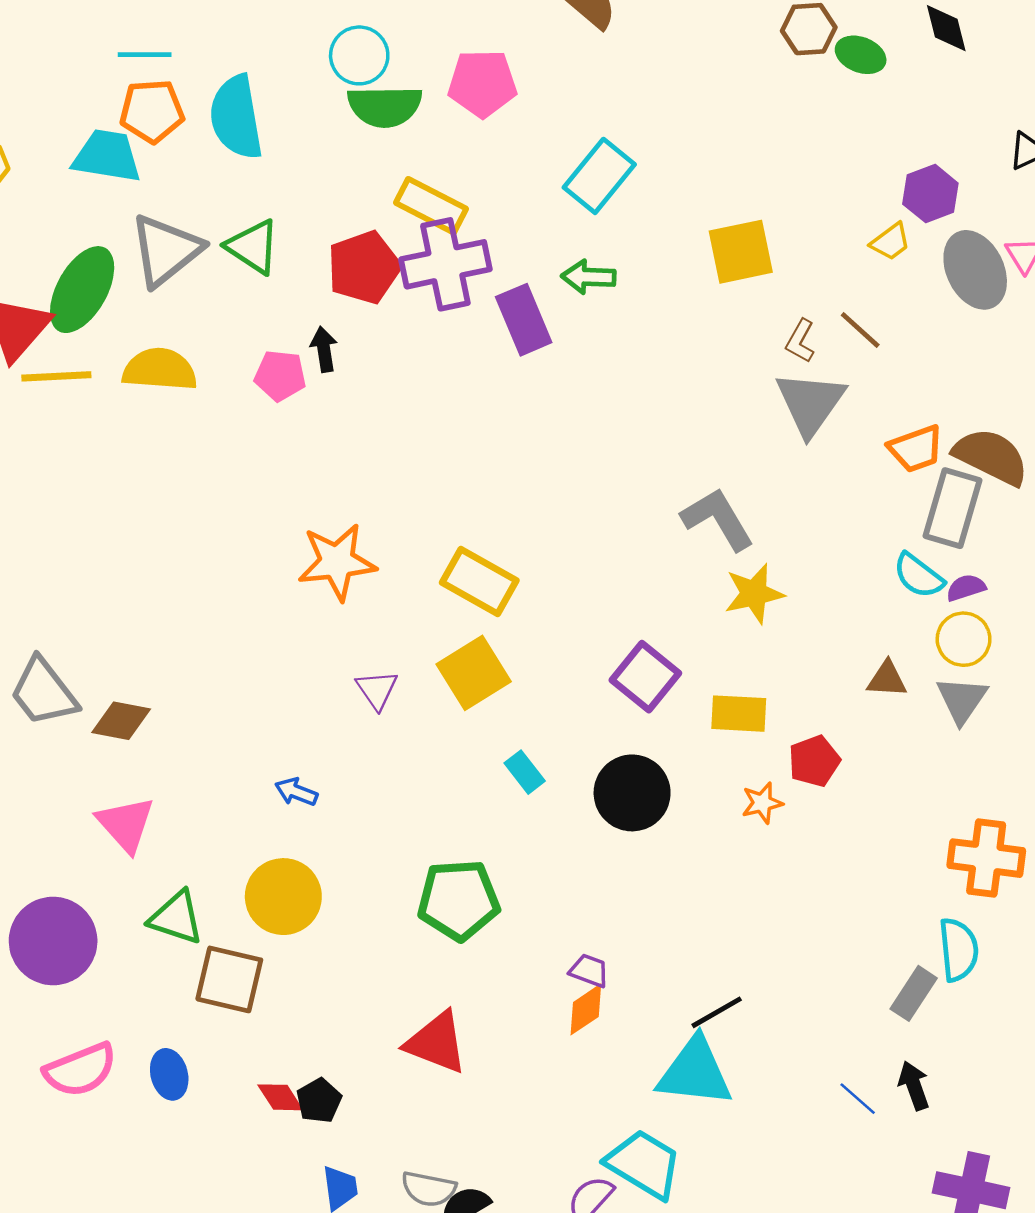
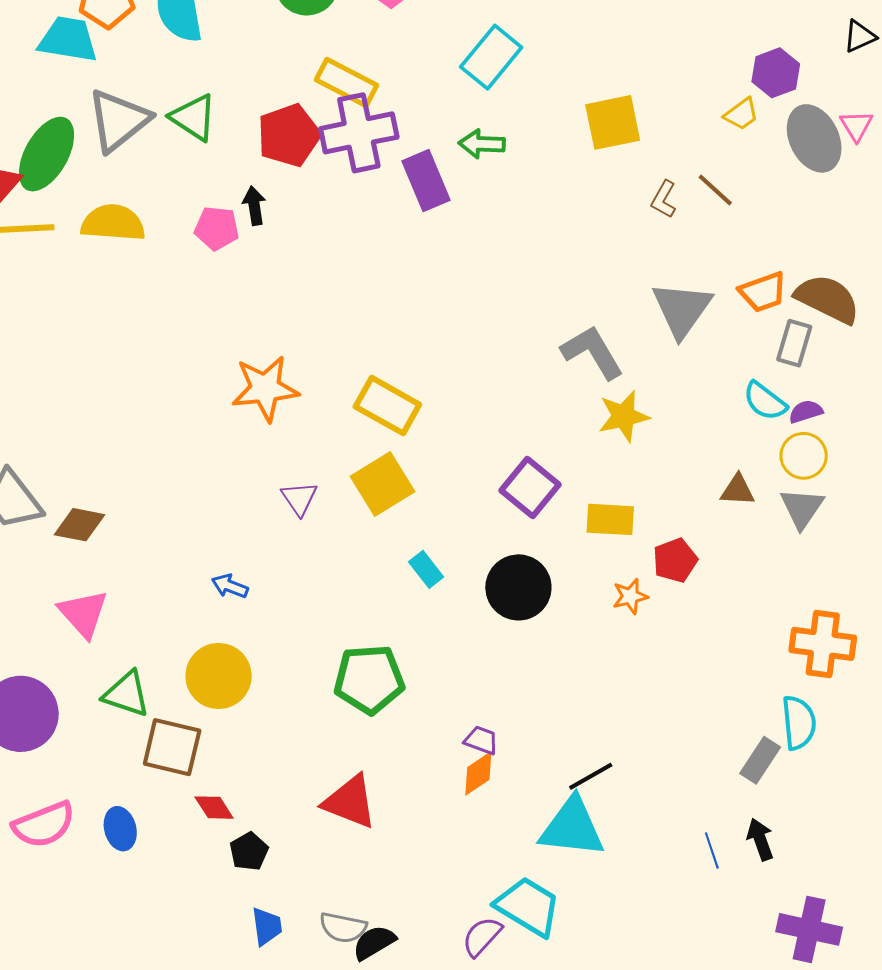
gray triangle: (810, 403) -> (682, 309), moved
gray rectangle: (952, 508) -> (794, 343), size x0.7
red diamond: (280, 1097) -> (214, 808), moved
blue line: (858, 1099) -> (712, 851), turned 30

